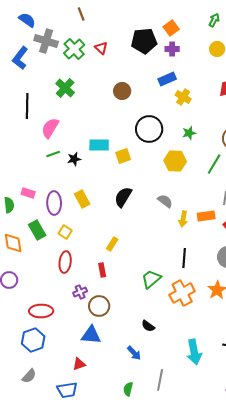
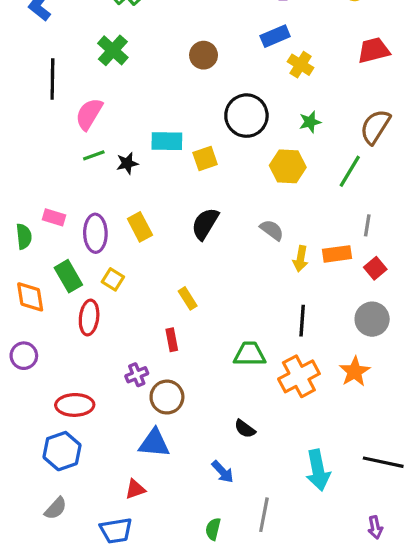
yellow rectangle: (112, 244) -> (188, 298), turned -64
red ellipse: (65, 262) -> (89, 318), moved
green trapezoid: (151, 279) -> (250, 354), turned 40

